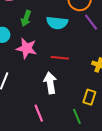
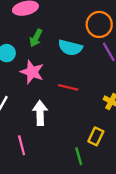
white arrow: (50, 83) -> (40, 113), moved
pink line: (39, 113) -> (22, 145), moved

